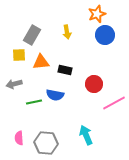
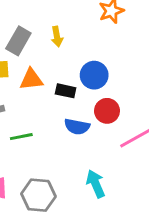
yellow arrow: (67, 32) -> (57, 37), moved
blue circle: (105, 35) -> (94, 75), moved
blue semicircle: (55, 95) -> (77, 127), moved

